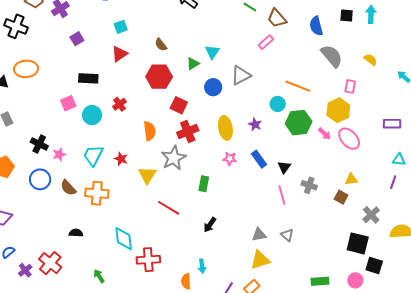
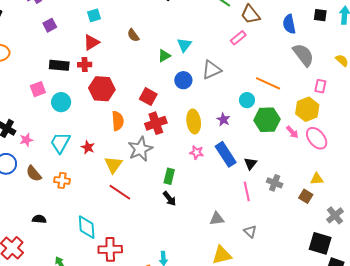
red hexagon: (159, 77) -> (102, 89), moved
red cross: (120, 104) -> (85, 65), moved, turned 32
blue rectangle: (259, 159) -> (226, 154), size x1.4
orange cross: (97, 193) -> (62, 180), size x0.7
red line: (169, 208) -> (120, 192), moved
black arrow: (210, 225) -> (169, 199), moved, turned -77
gray triangle: (259, 235) -> (217, 219), moved

